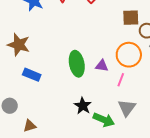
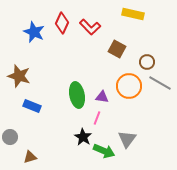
brown square: (131, 18) -> (117, 49), moved, turned 30
pink line: (121, 80) -> (97, 118), moved

